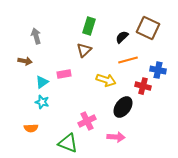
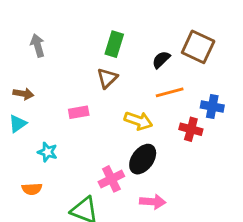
gray arrow: (36, 36) -> (38, 45), moved
cyan triangle: (42, 82) -> (18, 124), moved
black ellipse: (123, 107) -> (143, 159), moved

